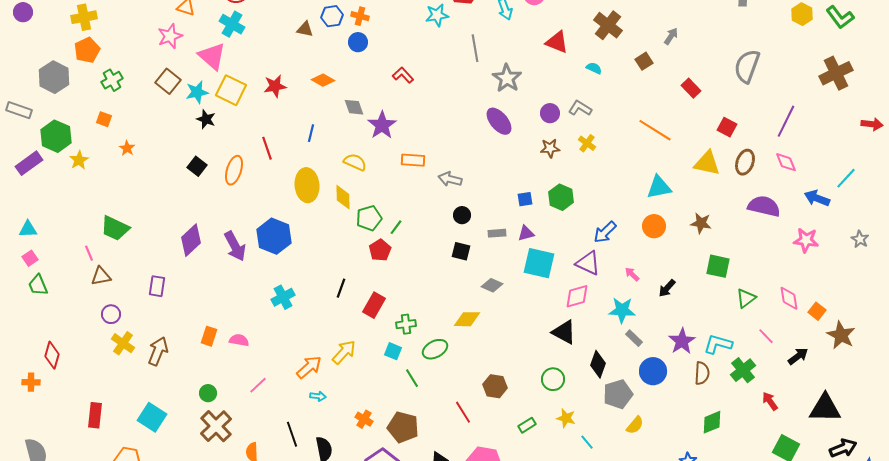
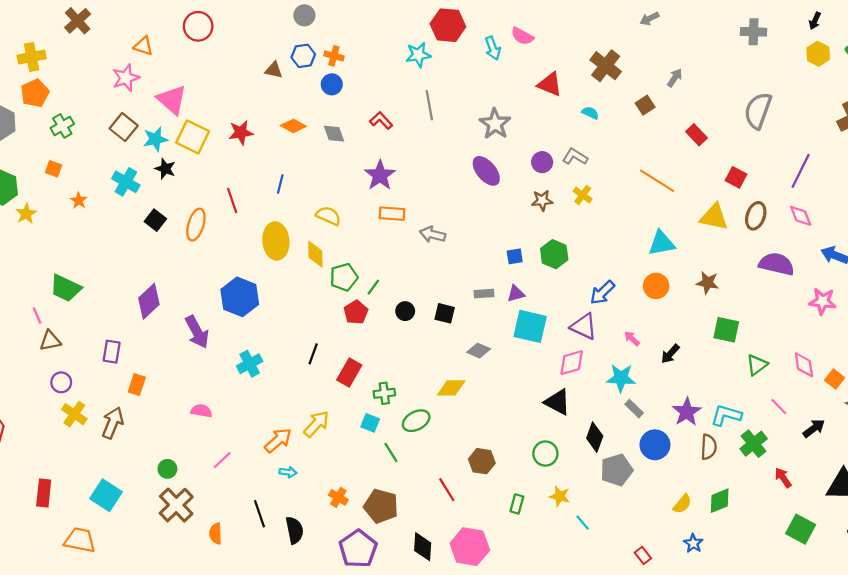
cyan cross: (232, 24) -> (126, 182), moved
gray line: (475, 48) -> (429, 105), moved
gray diamond: (354, 107) -> (334, 134), moved
purple star: (382, 125) -> (380, 175), moved
black circle: (462, 215) -> (405, 311), moved
purple arrow: (235, 246) -> (197, 332), moved
orange rectangle: (209, 336) -> (137, 385), moved
green rectangle: (527, 425) -> (517, 504), turned -42
yellow semicircle: (635, 425) -> (682, 504), moved

